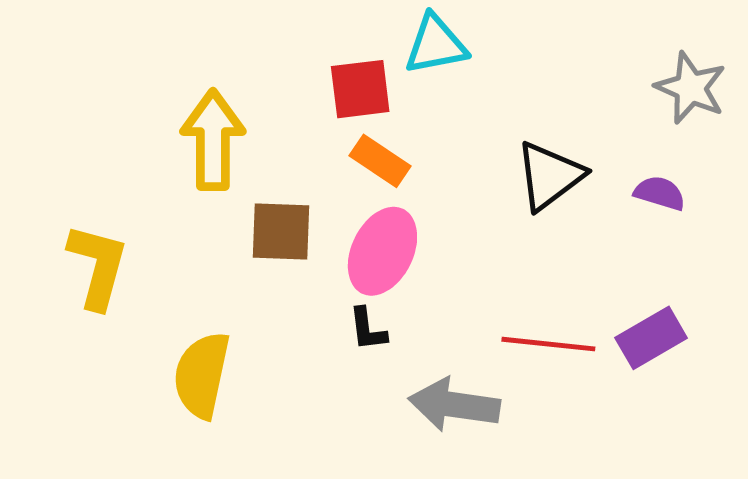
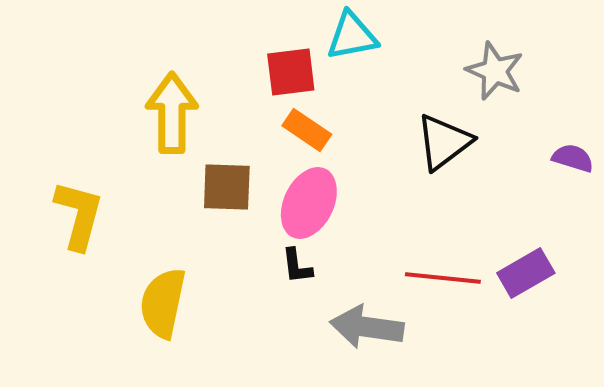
gray star: (691, 88) -> (495, 71), moved
purple semicircle: (660, 193) -> (573, 158), moved

